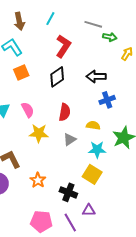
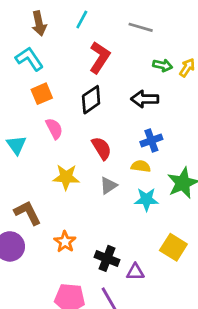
green arrow: (110, 37) -> (163, 65), moved
blue cross: (107, 100) -> (151, 141), moved
pink semicircle: (28, 110) -> (54, 129), moved
red semicircle: (65, 112) -> (102, 148), turned -42
yellow square: (92, 174) -> (173, 247), moved
purple triangle: (89, 210) -> (135, 272), moved

